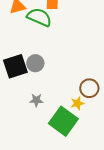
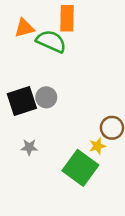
gray star: (36, 100) -> (29, 147), moved

